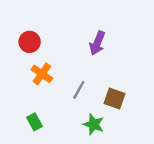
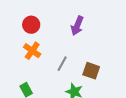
red circle: (30, 42) -> (31, 25), moved

